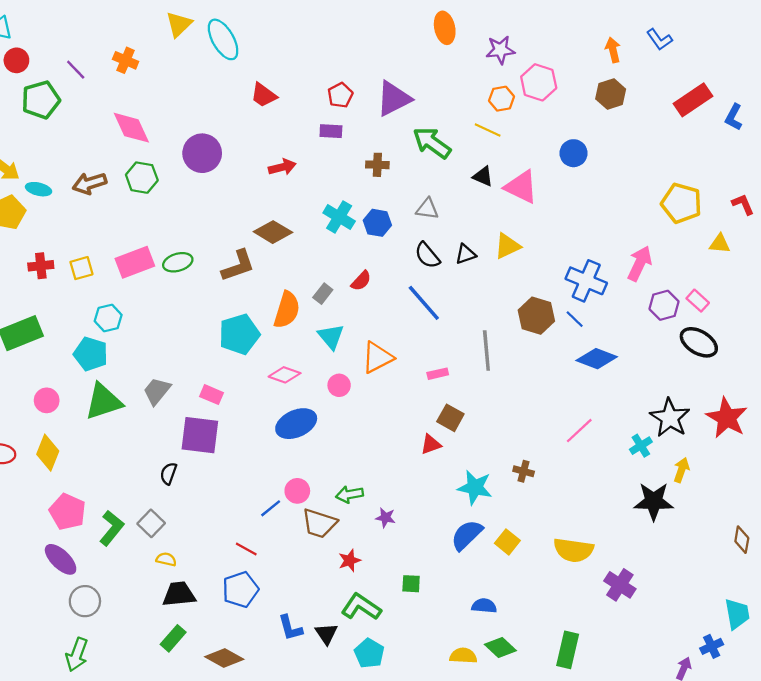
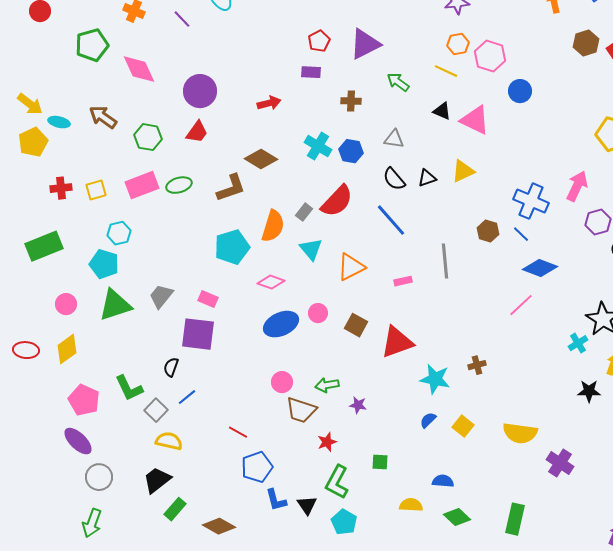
purple line: (76, 70) -> (182, 19), moved
pink hexagon: (539, 82) -> (490, 56), moved
brown hexagon: (611, 94) -> (586, 43), moved
red trapezoid: (264, 95) -> (197, 132), moved, turned -90
green pentagon: (41, 100) -> (92, 45), moved
green arrow: (432, 143) -> (398, 82), size x0.7
green hexagon: (142, 178) -> (148, 137), moved
brown arrow: (90, 183) -> (103, 117), turned 52
red semicircle: (361, 281) -> (337, 201), size x1.8
brown hexagon: (536, 316) -> (488, 231), size x0.7
pink circle: (339, 385) -> (318, 313), moved
brown square: (450, 418) -> (356, 325), moved
pink line: (579, 431) -> (521, 305), moved
red triangle: (431, 444) -> (397, 342), size x1.8
yellow diamond: (48, 453) -> (67, 349), turned 32
brown cross: (524, 471) -> (477, 365), turned -30
black star: (654, 501) -> (589, 391), size x0.7
blue line: (271, 508) -> (187, 397), moved
green L-shape: (112, 528) -> (129, 388), moved, turned 116
blue semicircle: (467, 535) -> (428, 420), size x0.6
yellow semicircle: (166, 559) -> (169, 441), size x1.5
blue pentagon: (240, 590) -> (257, 467), moved
black trapezoid: (179, 594) -> (157, 480), moved, turned -32
green L-shape: (361, 607) -> (337, 482), turned -96
yellow semicircle: (463, 656) -> (411, 505), moved

